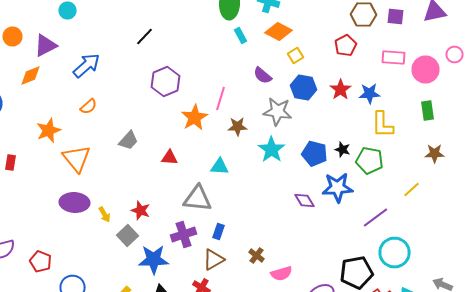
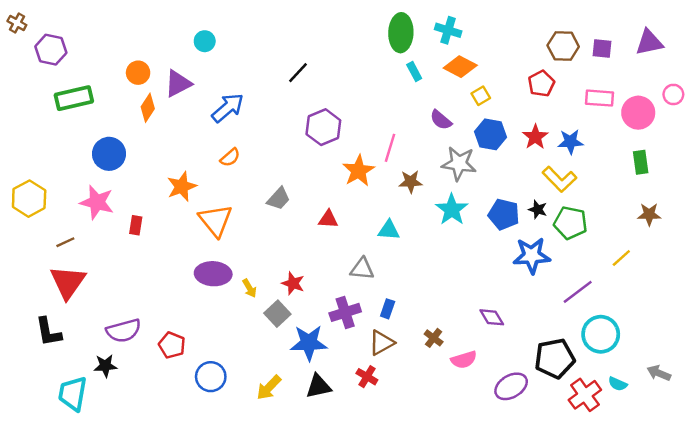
orange diamond: (30, 76) -> (148, 108), moved, turned -35
yellow L-shape: (382, 124) -> (560, 179), moved, turned -44
gray triangle: (198, 198) -> (362, 269), size x0.7
purple diamond: (304, 200) -> (492, 317), moved

